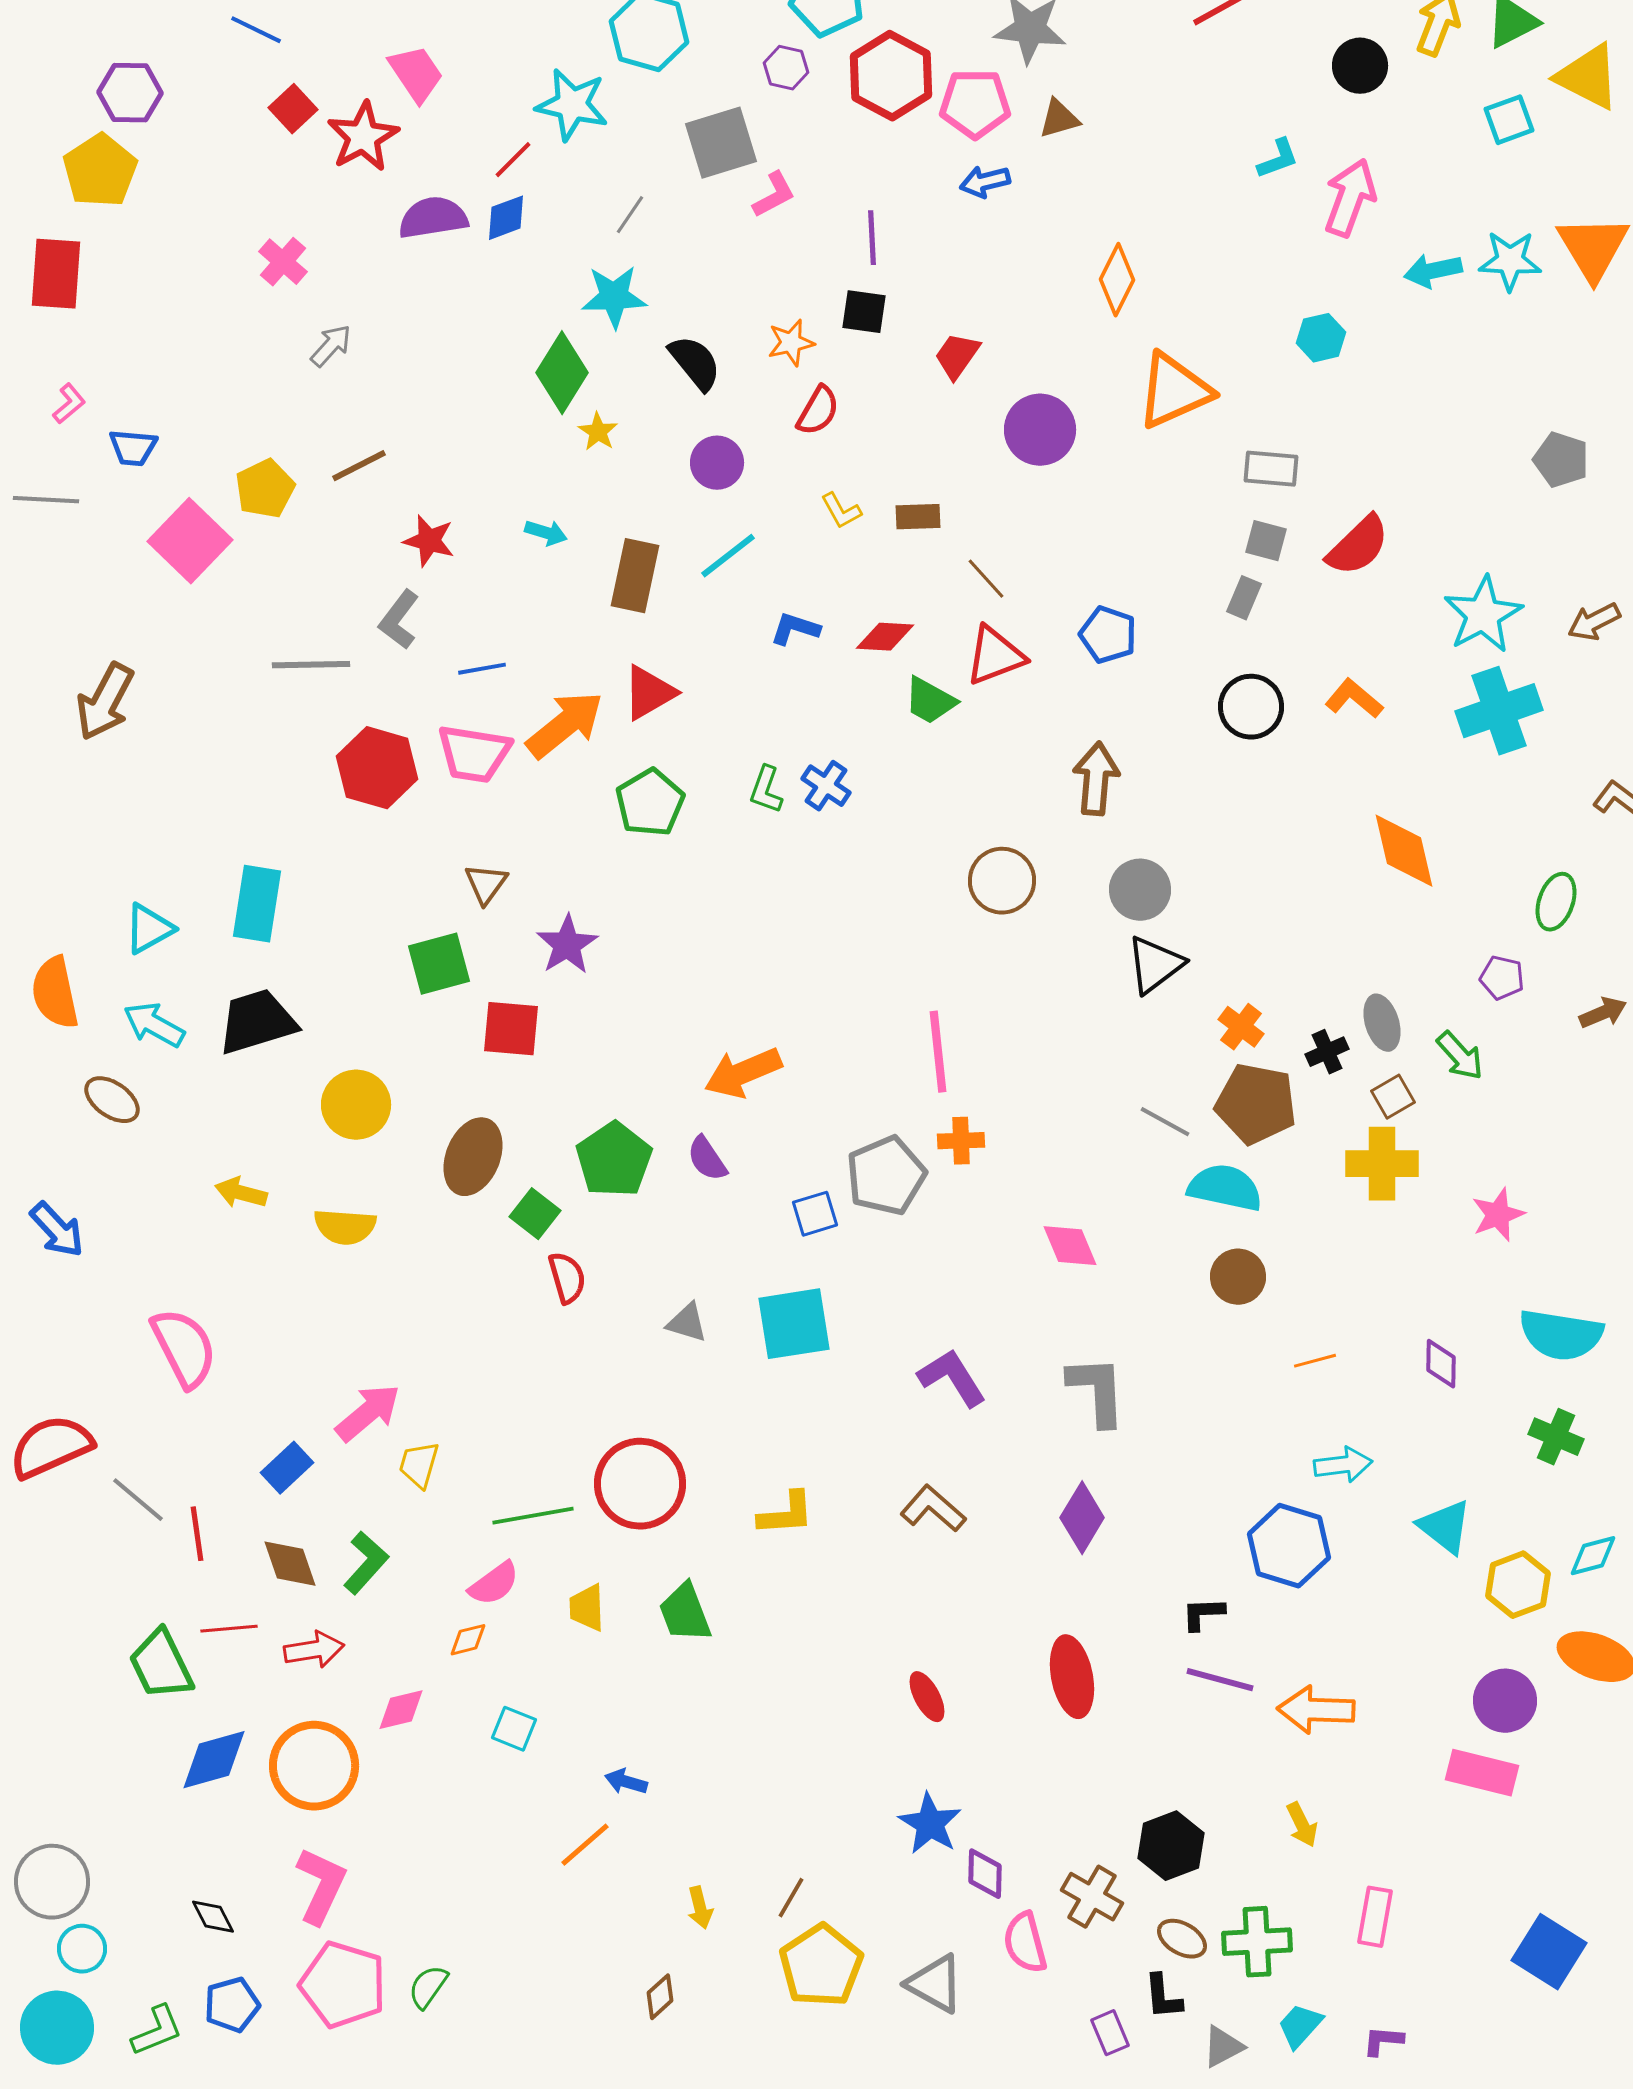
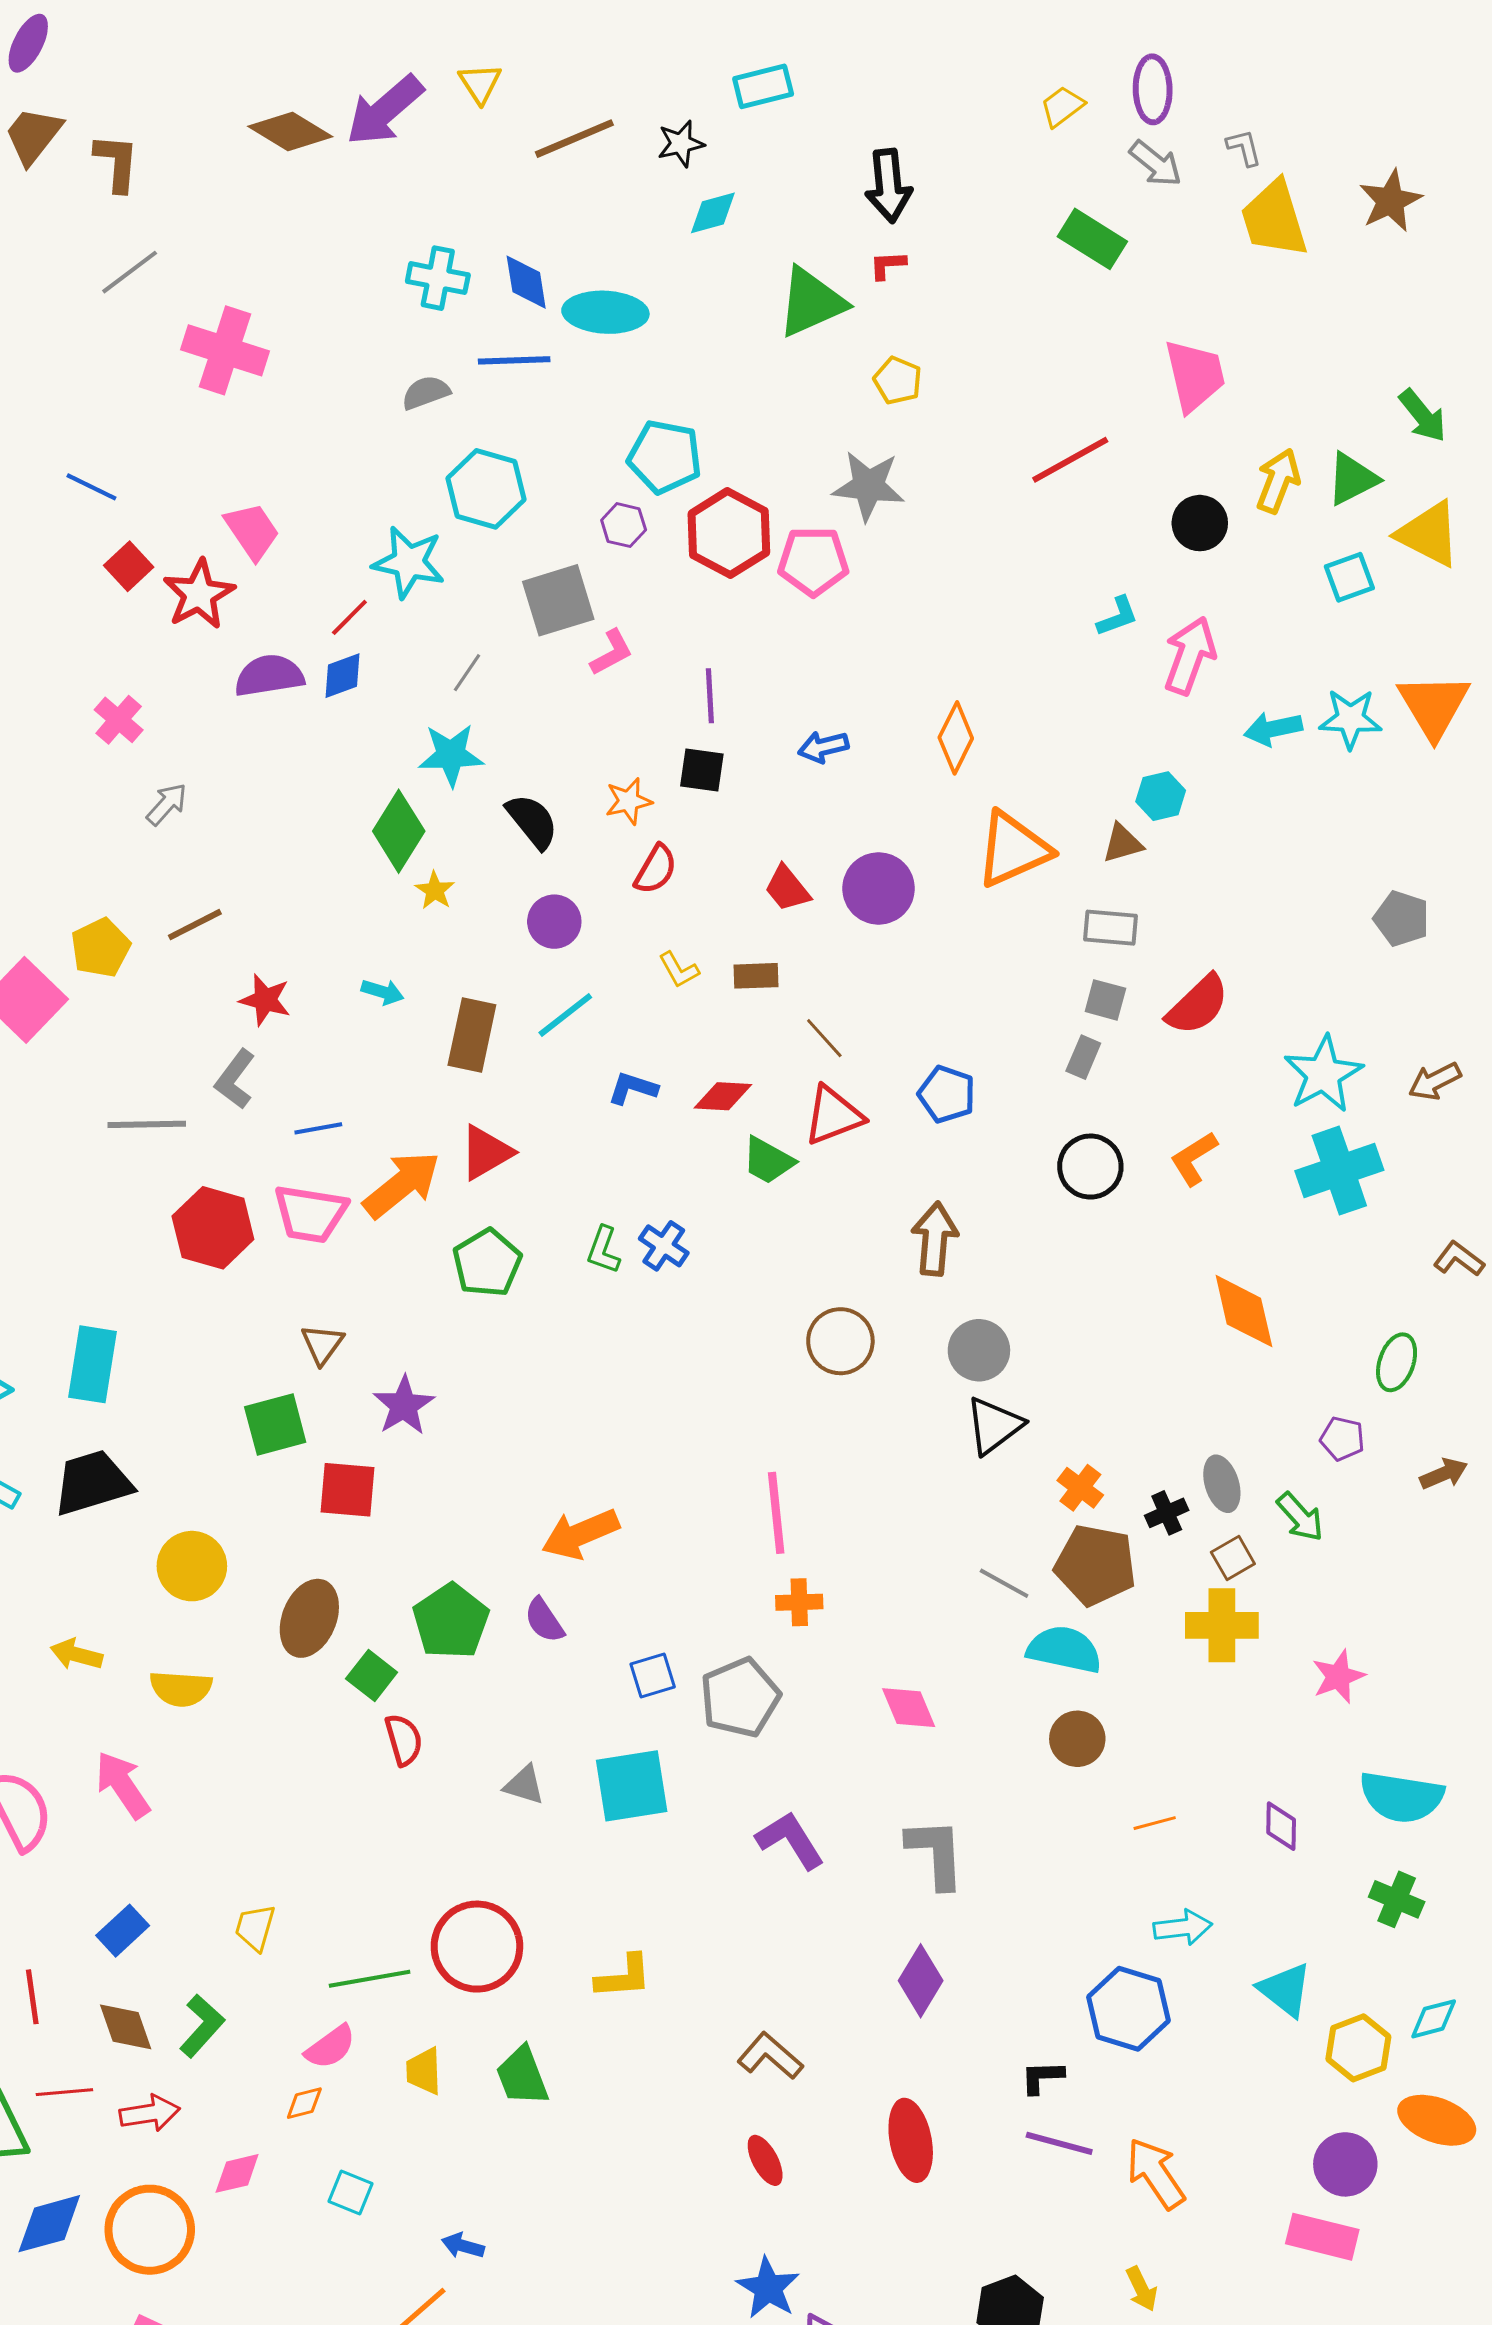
brown triangle: (1059, 119) -> (1122, 843), moved
blue arrow: (985, 182) -> (823, 747), moved
red trapezoid: (957, 356) -> (787, 888), moved, turned -74
orange L-shape: (1354, 699) -> (1194, 1159), turned -72
gray pentagon: (886, 1176) -> (740, 1698), moved
pink arrow: (368, 1413) -> (123, 1785), moved, turned -84
brown L-shape: (933, 1509) -> (770, 2056), moved
orange arrow: (1316, 1710) -> (1156, 2173), turned 54

